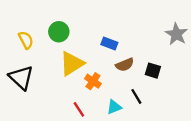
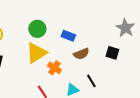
green circle: (59, 32) -> (37, 29), moved
black square: (153, 71) -> (112, 53), moved

